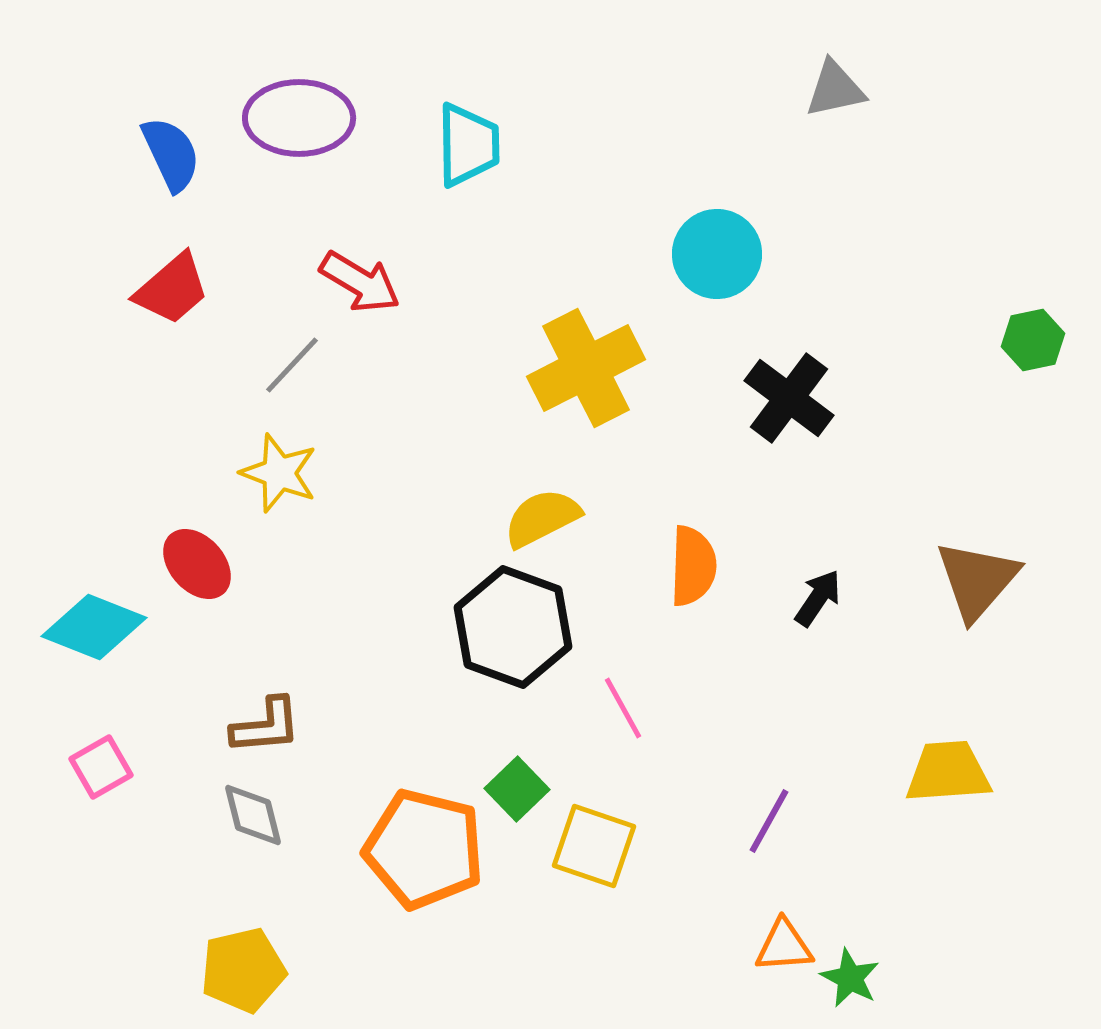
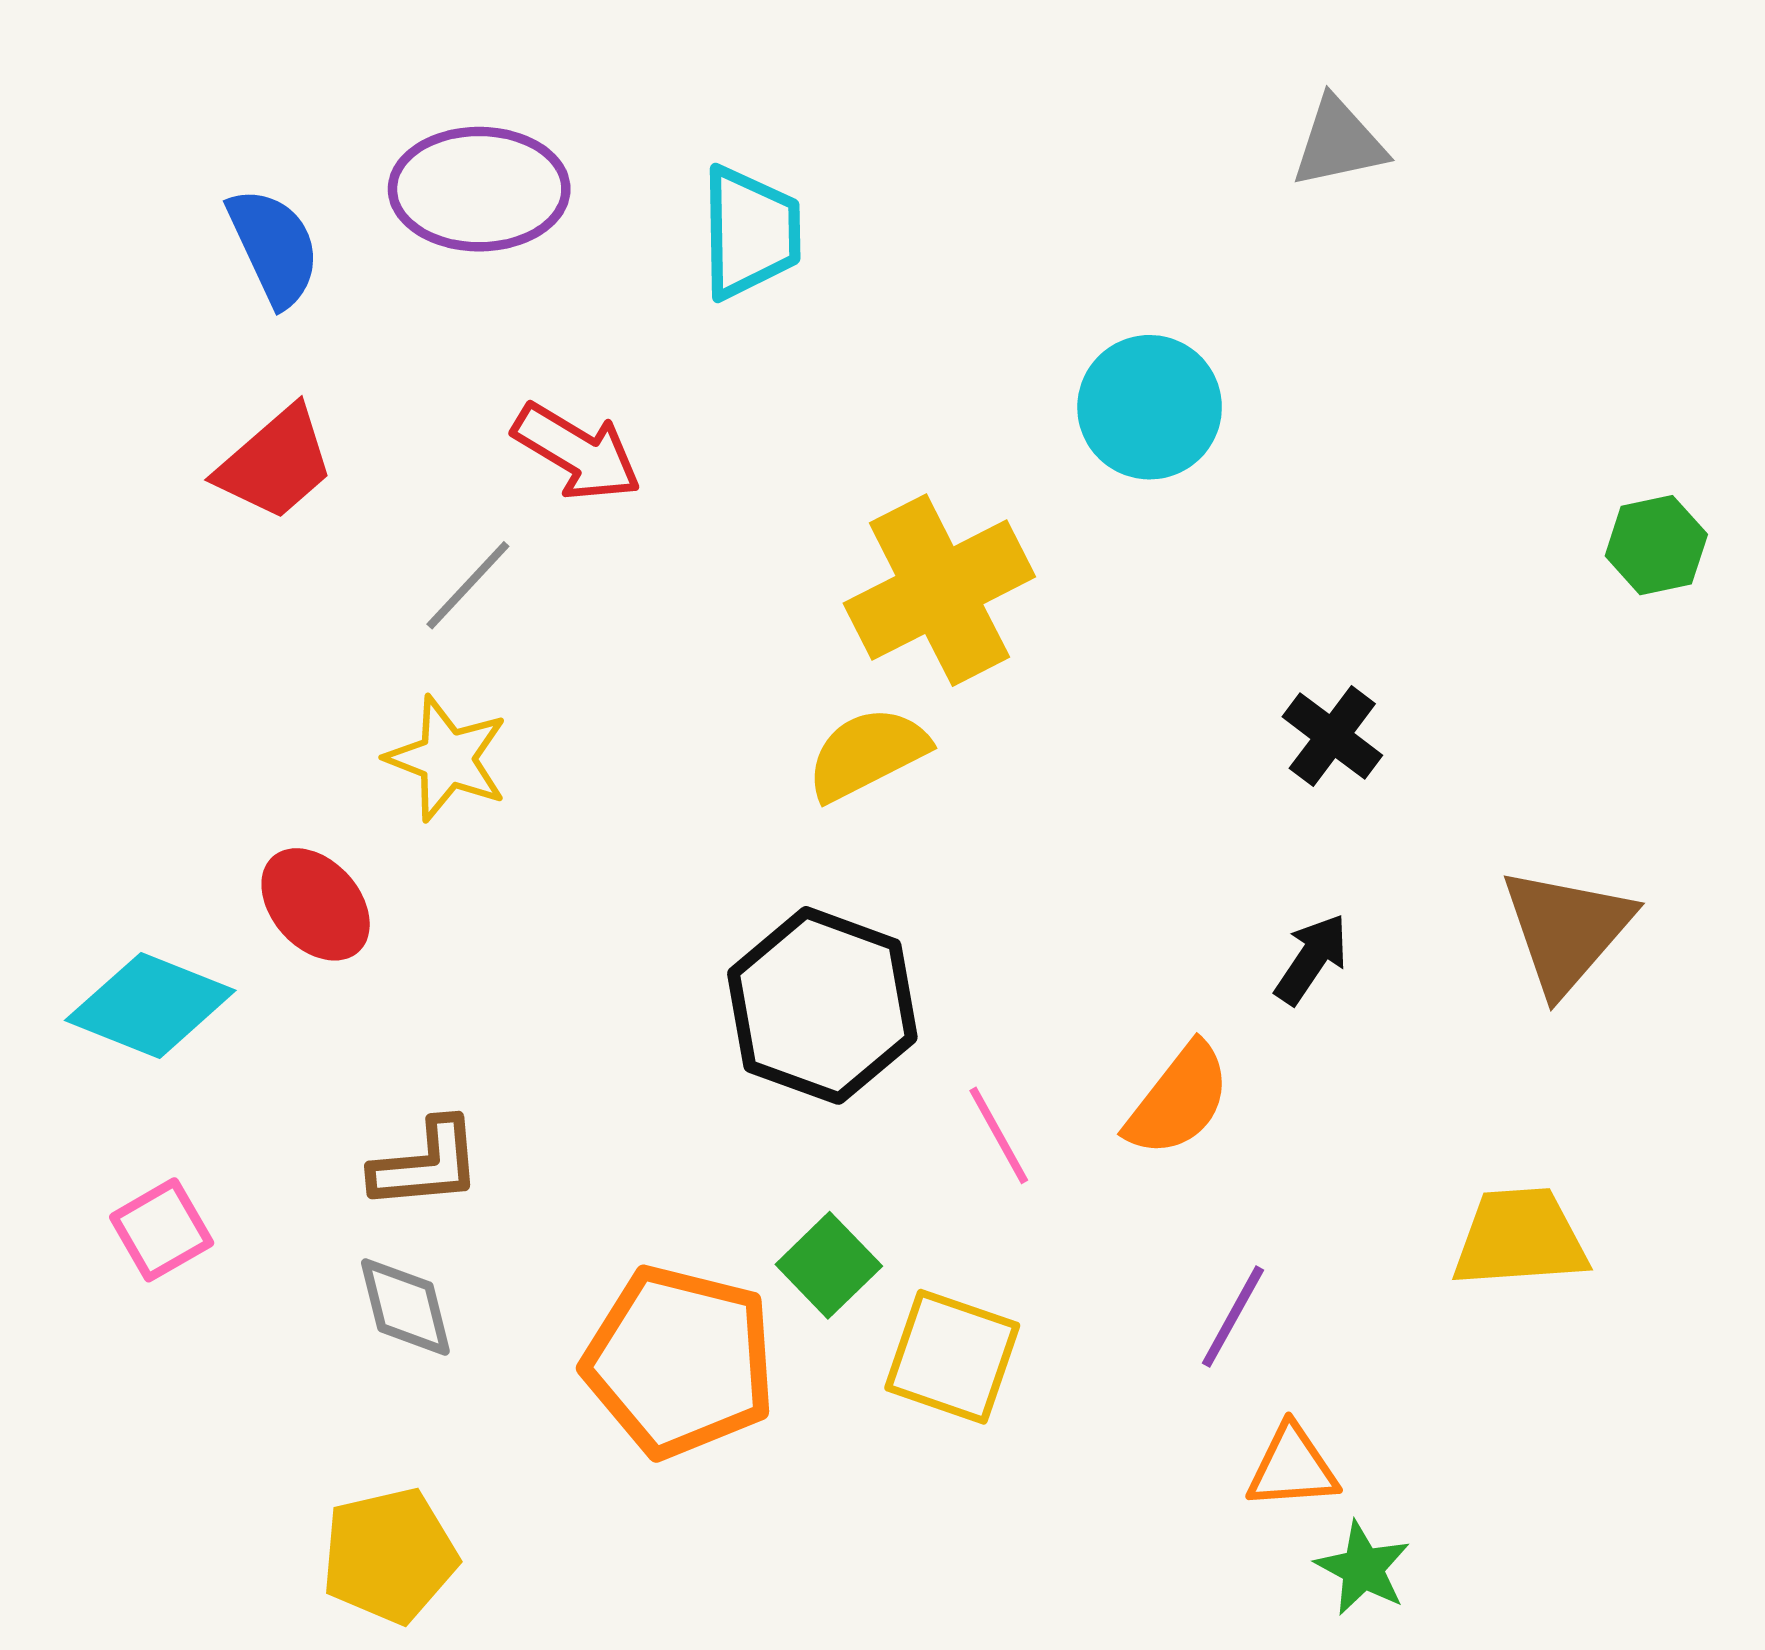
black cross: (789, 398) -> (1332, 736), moved, size x0.7
yellow semicircle: (542, 518) -> (867, 754), moved
orange semicircle: (693, 566) -> (1178, 1100), moved, turned 36
orange triangle: (784, 946) -> (1292, 1467), moved

